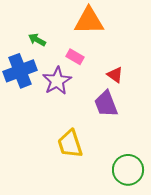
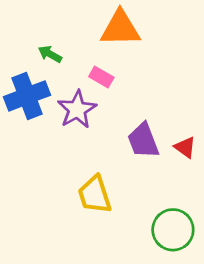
red triangle: (115, 75) -> (185, 147), moved

